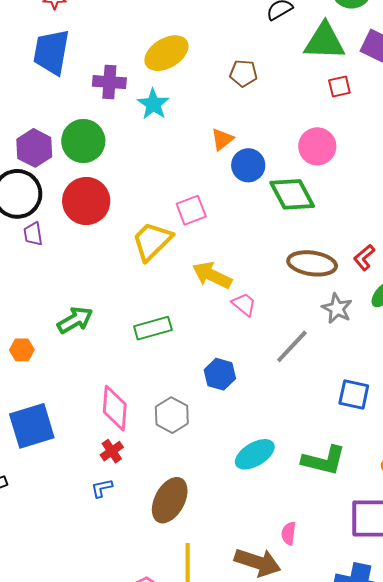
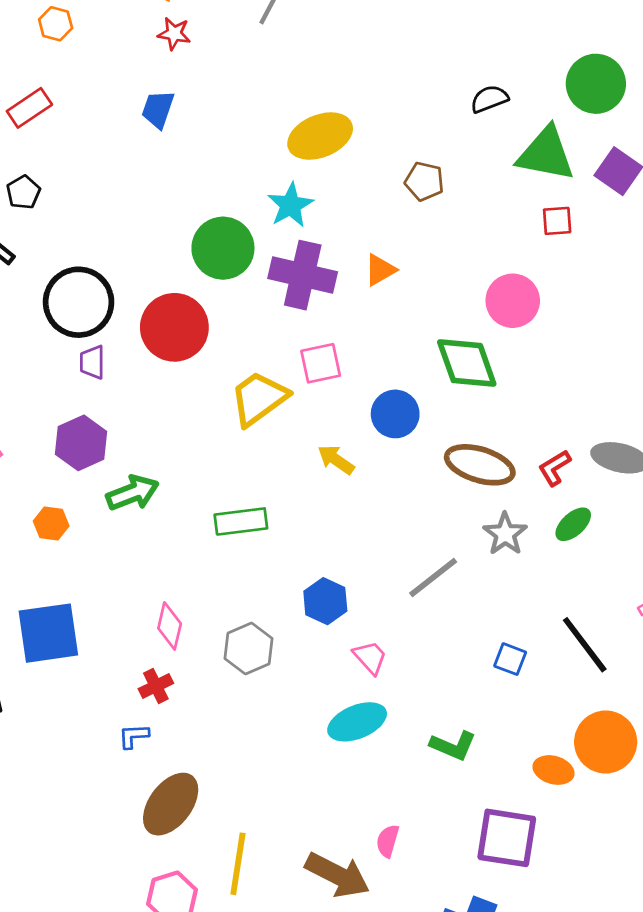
blue trapezoid: (51, 52) -> (158, 109), size x0.6
purple cross: (109, 82) -> (303, 275), moved, size x1.4
green circle: (83, 141) -> (223, 248), moved
purple hexagon: (34, 148) -> (81, 443), moved
blue circle: (248, 165) -> (395, 414), moved
yellow arrow: (212, 275) -> (336, 460), size x0.7
pink trapezoid: (244, 304) -> (370, 657), moved
blue square: (354, 394) -> (510, 659), size x0.7
pink diamond: (115, 408) -> (170, 626), size x0.7
green L-shape: (324, 460) -> (453, 746), size x0.7
brown ellipse: (170, 500) -> (171, 804), moved

